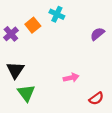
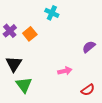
orange square: (33, 25) -> (30, 34), moved
purple semicircle: (97, 34) -> (89, 47), moved

